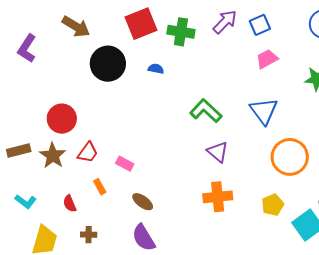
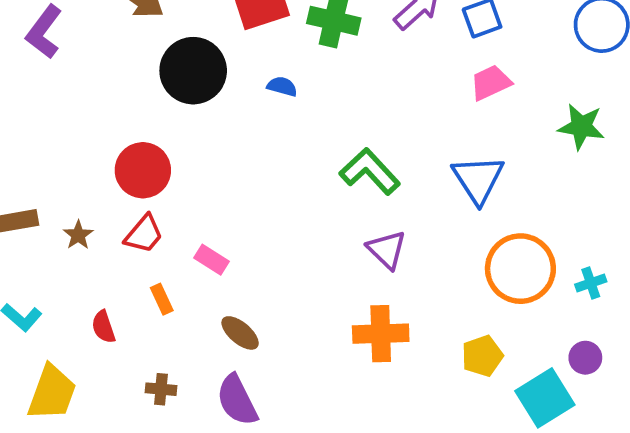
red circle: (62, 119) -> (143, 170), moved
brown star: (53, 156) -> (78, 235), size x0.6
brown cross: (89, 235) -> (161, 389), moved

